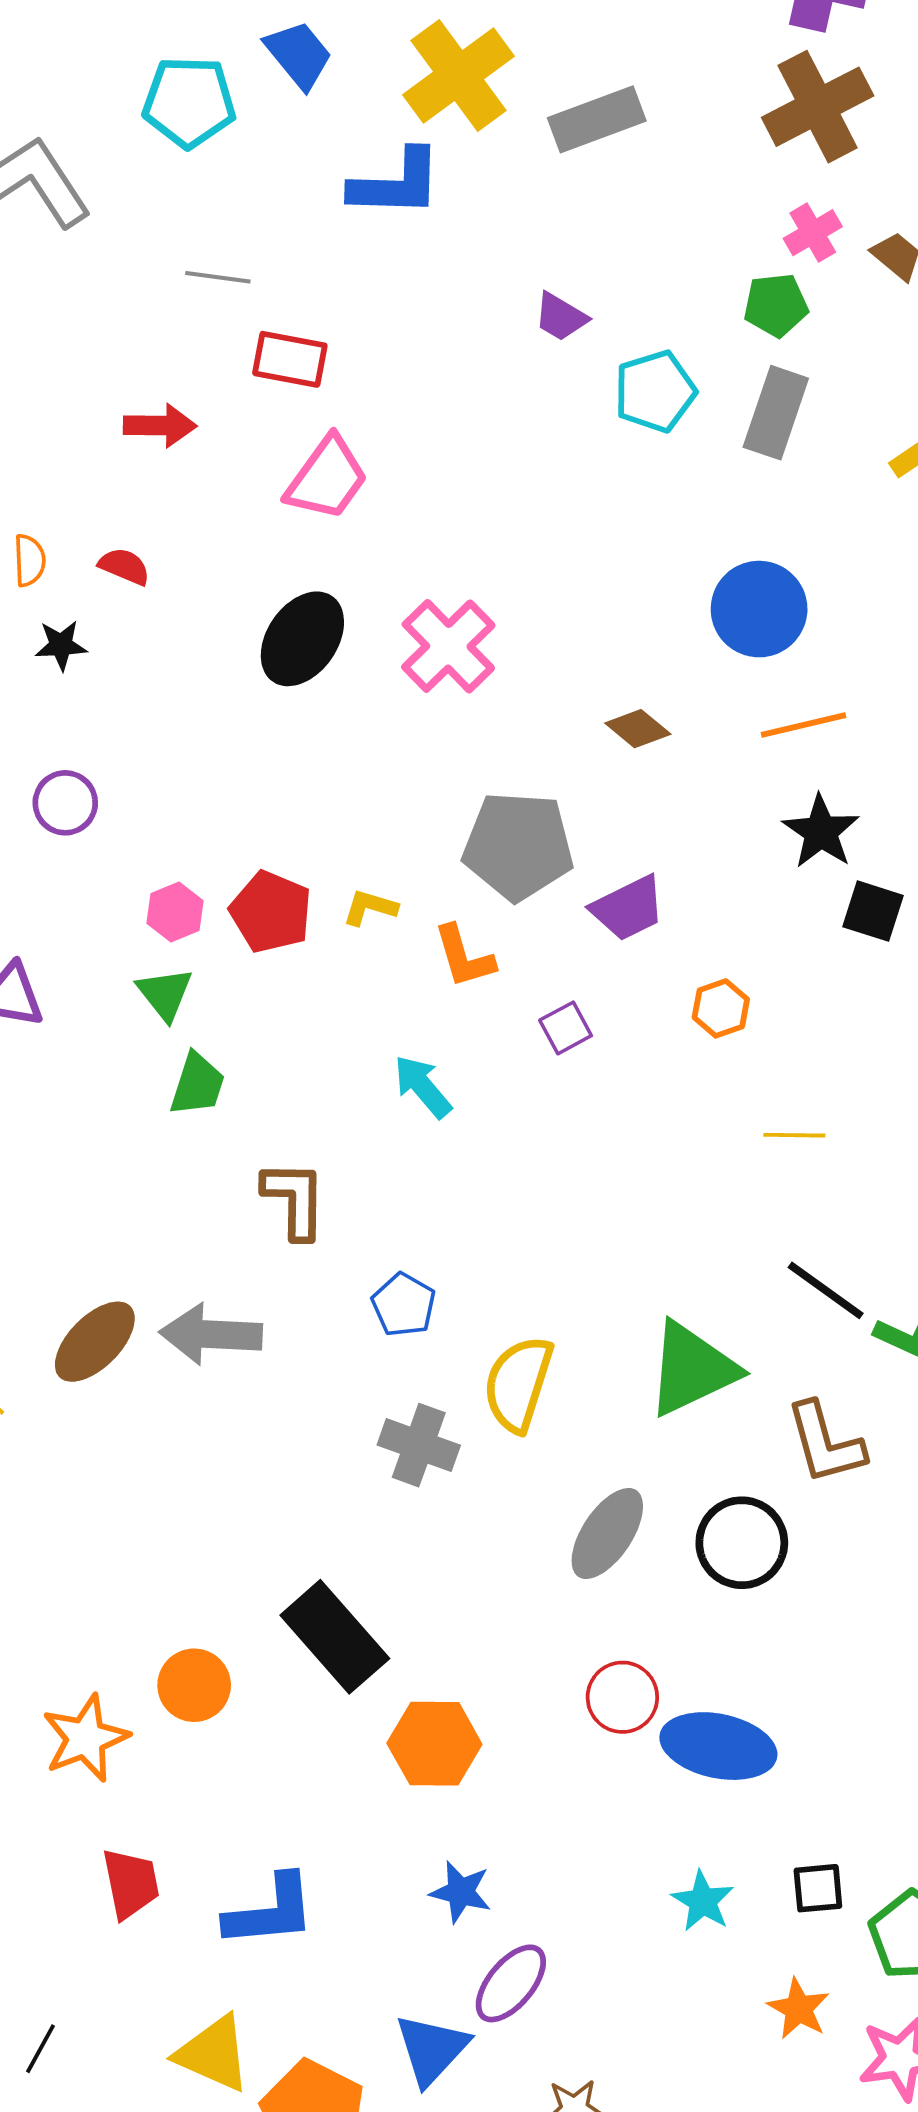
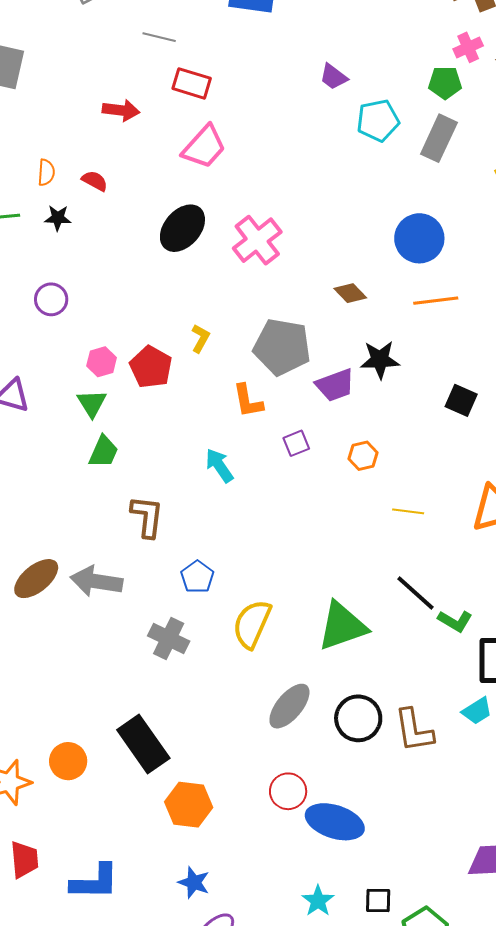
black star: (821, 832) -> (380, 360), moved, turned 30
yellow L-shape: (370, 907) -> (200, 338), moved, turned 96
orange hexagon: (721, 1008) -> (363, 456), moved
brown L-shape: (825, 1443) -> (414, 730), moved
gray cross: (419, 1445) -> (169, 638), moved

